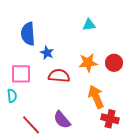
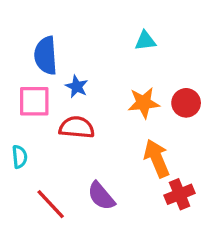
pink square: (21, 74) -> (34, 101), moved
red semicircle: (59, 76) -> (77, 127), moved
red cross: (110, 119) -> (180, 194), turned -36

